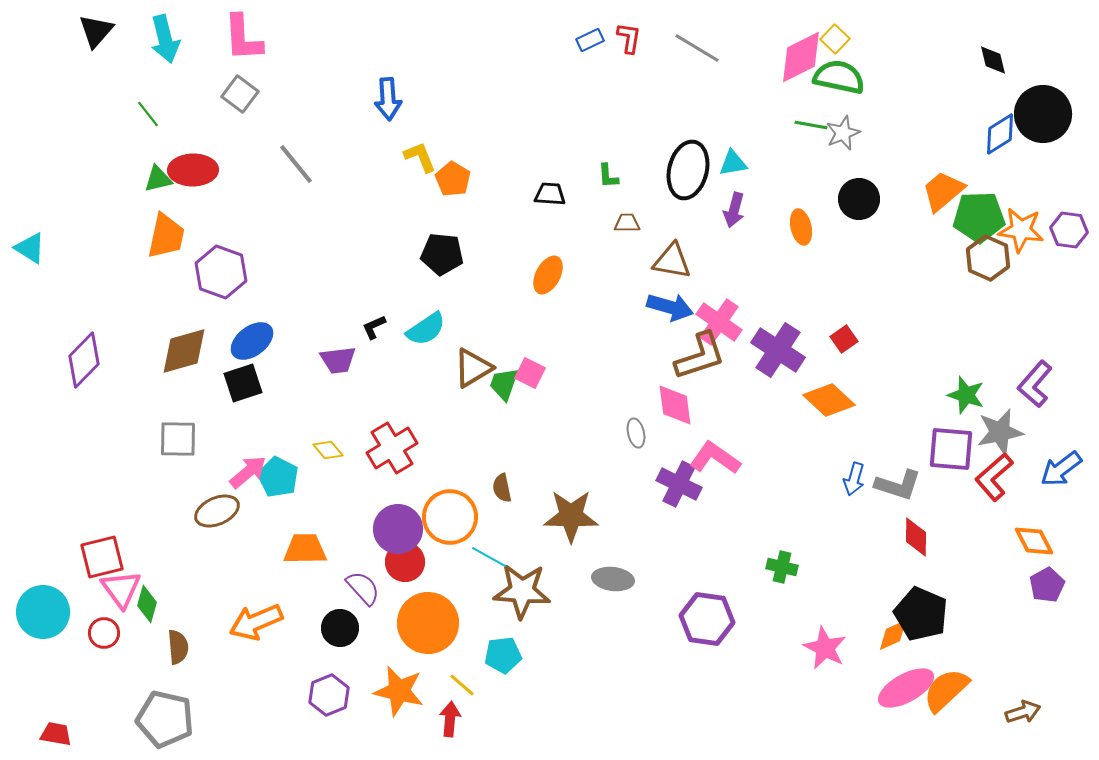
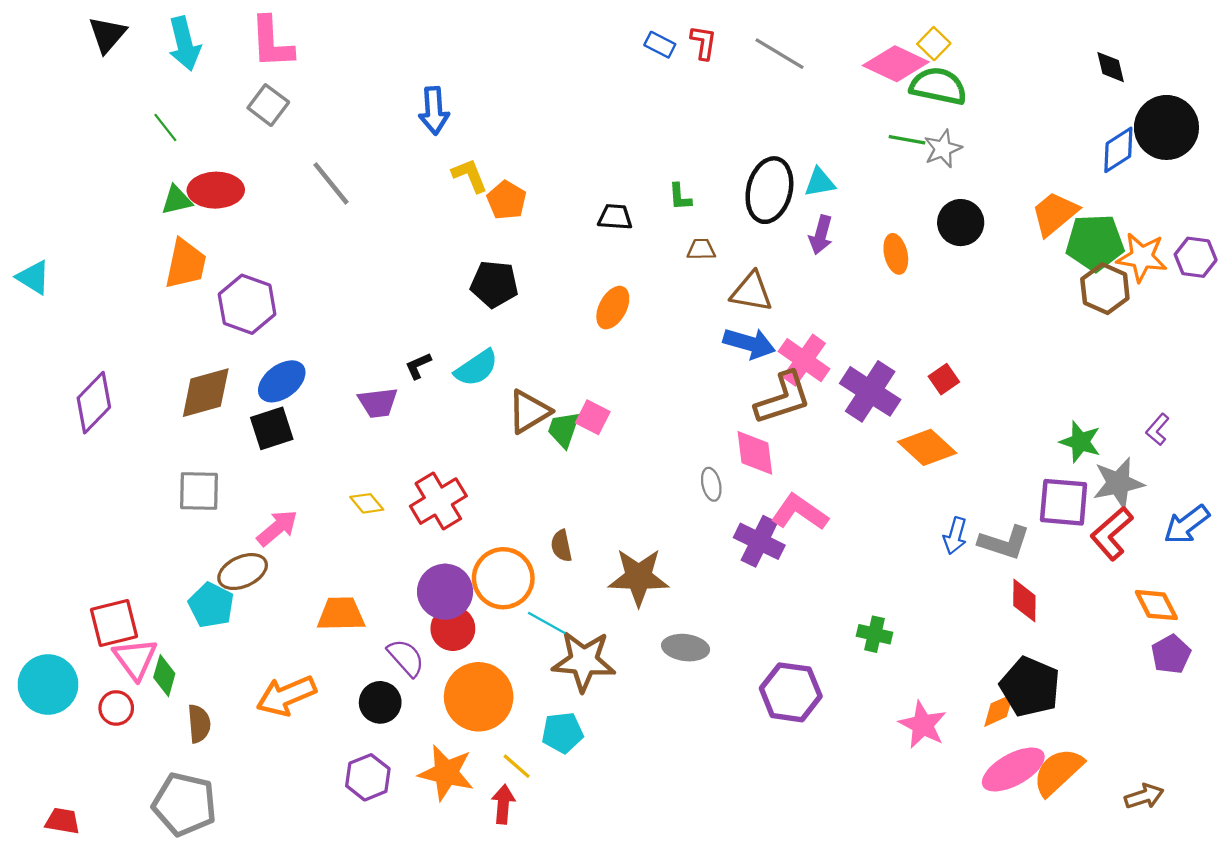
blue rectangle: (590, 40) -> (660, 45), turned 52
pink diamond: (801, 57) -> (896, 64), turned 52
purple L-shape: (1035, 384) -> (1158, 429), size x0.6
cyan pentagon: (278, 477) -> (211, 605), moved

